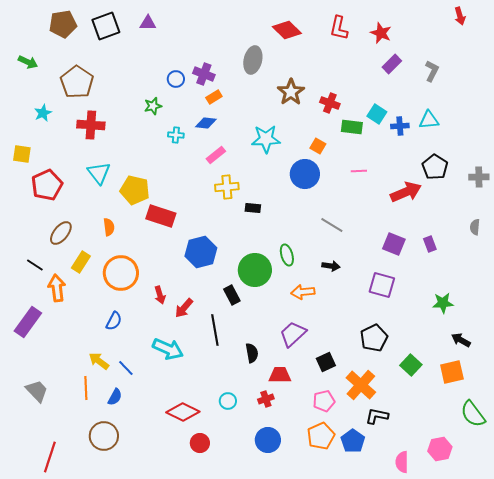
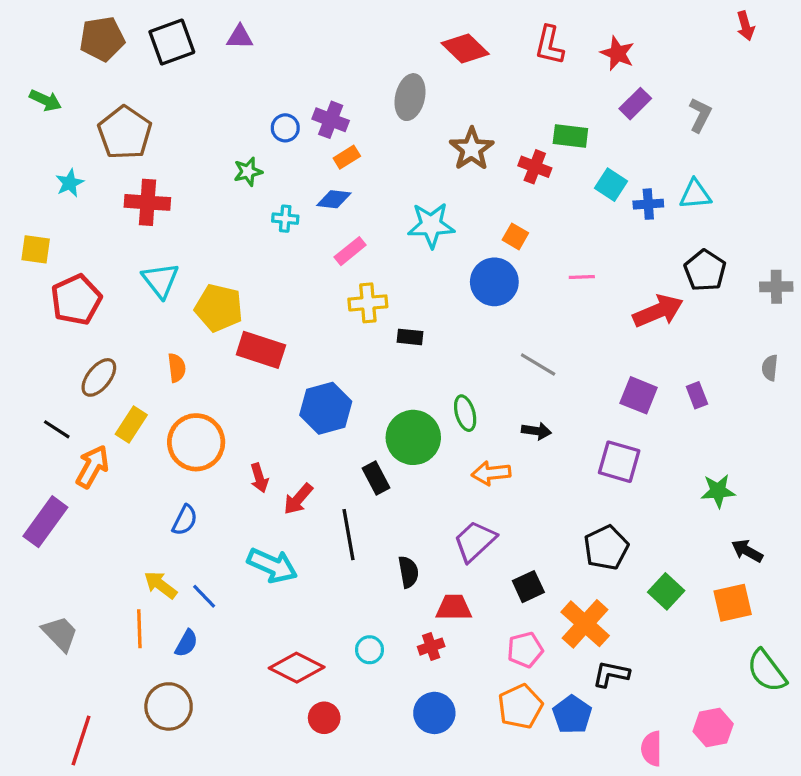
green rectangle: (352, 127) -> (570, 136), moved
orange arrow: (57, 288) -> (92, 467), turned 36

